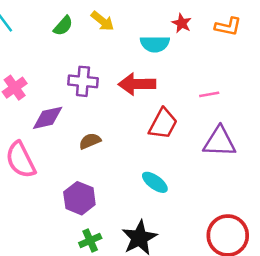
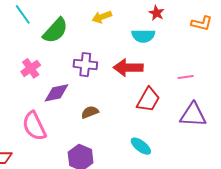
yellow arrow: (103, 21) -> (102, 17), turned 120
red star: (182, 23) -> (156, 13), moved
green semicircle: (63, 26) -> (55, 31), moved, size x1.6

